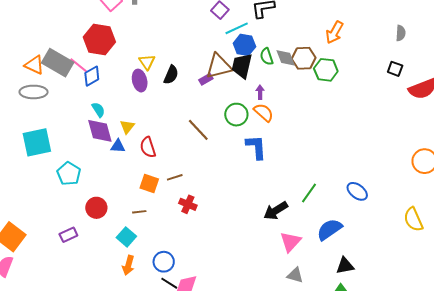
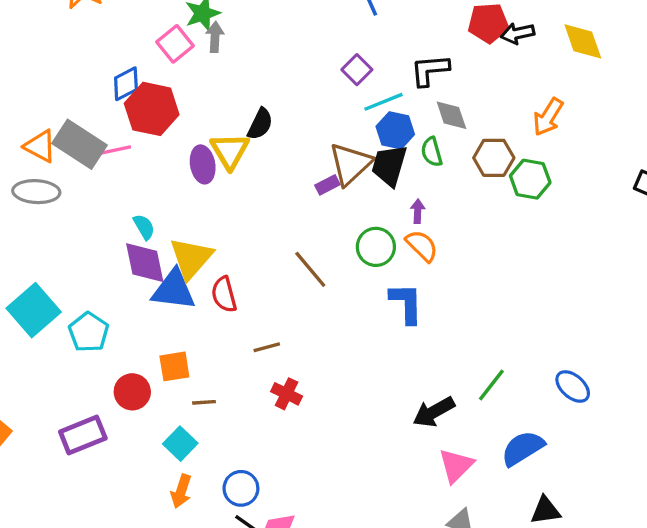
gray diamond: (286, 58) -> (451, 115), moved
yellow triangle: (147, 62) -> (230, 151), size x1.4
pink line: (79, 65) -> (114, 150), turned -54
brown triangle: (219, 66) -> (350, 164), turned -32
black semicircle: (171, 75) -> (260, 124), moved
blue diamond: (92, 76) -> (126, 84), moved
purple ellipse: (140, 81) -> (203, 164), moved
yellow triangle: (127, 127) -> (191, 258), size x1.8
cyan square: (37, 142) -> (34, 310), moved, turned -32
blue triangle: (118, 146) -> (174, 290), size x1.8
orange square: (149, 183) -> (174, 366), moved, turned -30
purple rectangle: (68, 235) -> (83, 435), size x1.5

